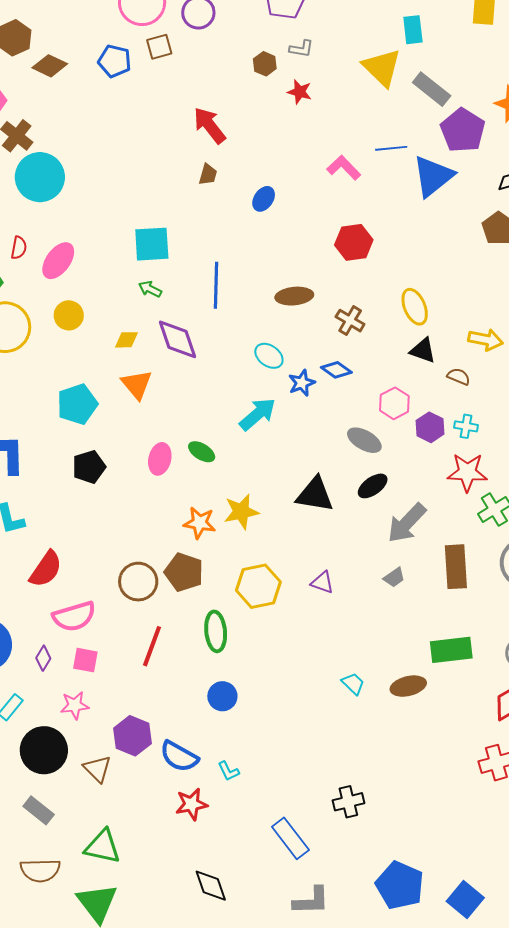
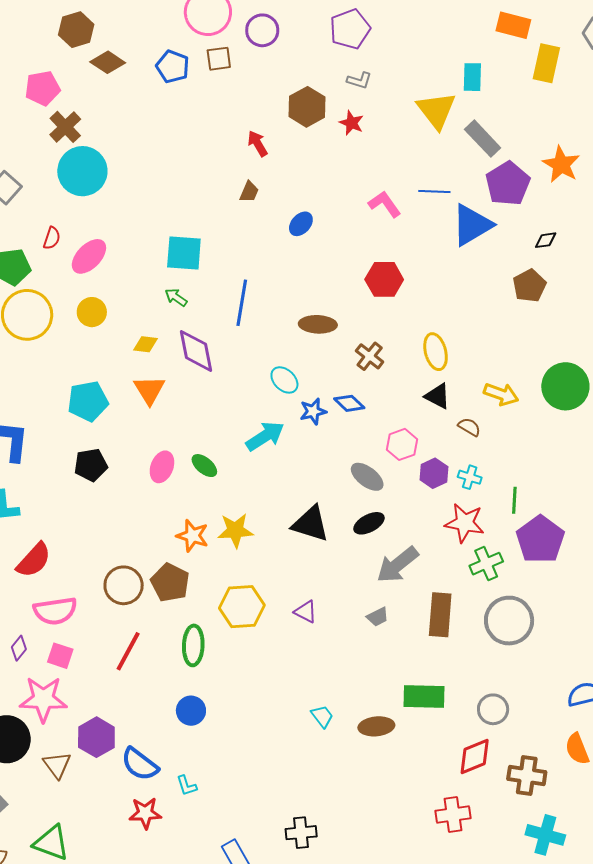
brown hexagon: (265, 64) -> (307, 107), moved, size x1.6
red arrow: (209, 125) -> (258, 144), size x0.7
pink star: (75, 705) -> (43, 699), size x1.6

